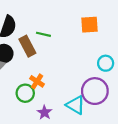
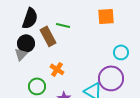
green circle: (25, 93) -> (37, 86), moved

